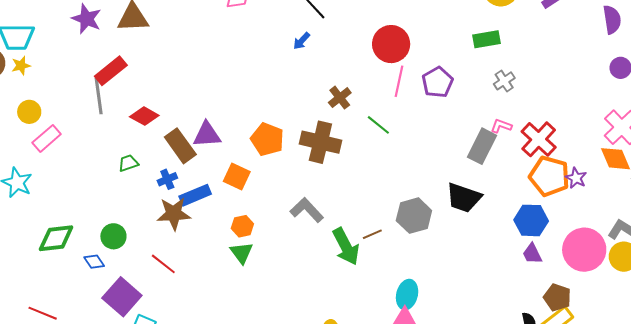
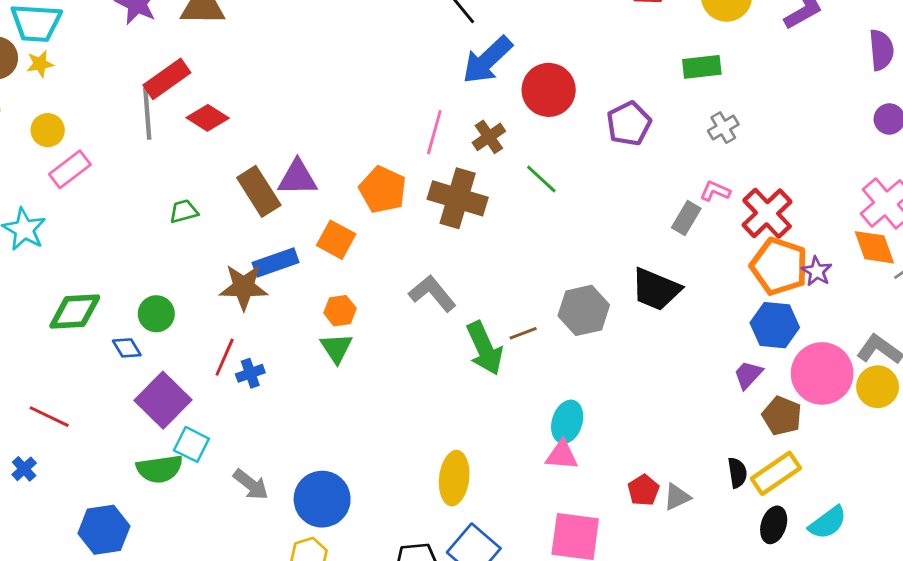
blue arrow: (302, 41) -> (487, 60), moved, size x2.0
red circle: (391, 44) -> (549, 90), moved
pink line: (399, 81) -> (434, 132), moved
red diamond: (144, 116) -> (208, 118), moved
gray rectangle: (482, 146) -> (686, 218), size x0.7
blue cross: (167, 179) -> (250, 373), moved
blue hexagon: (531, 220) -> (775, 325), moved
purple trapezoid: (532, 254) -> (748, 375), turned 65
red line: (163, 264) -> (225, 357), turned 72
brown pentagon: (557, 297) -> (782, 416), moved

